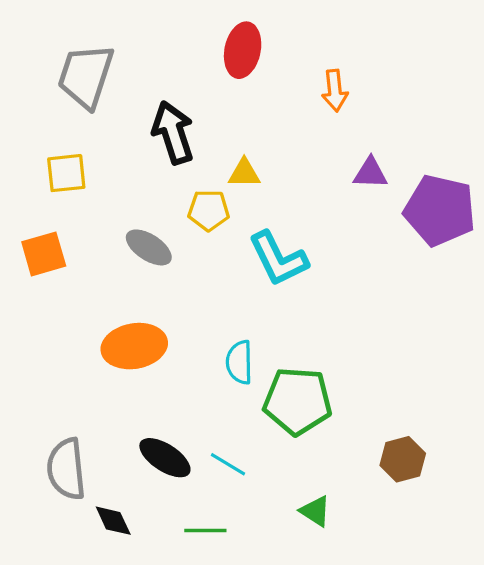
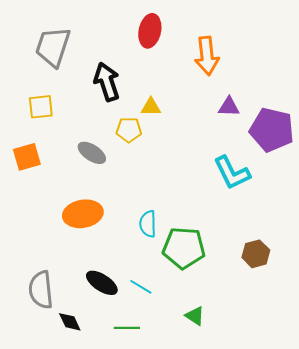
orange arrow: (335, 91) -> (207, 56), size x1.5
cyan L-shape: (278, 259) -> (232, 173), moved
brown hexagon: (403, 459) -> (256, 254), moved

